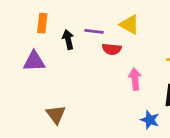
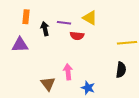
pink arrow: (135, 79) -> (68, 72), moved
brown triangle: (56, 114) -> (48, 84), moved
blue star: (150, 120) -> (88, 88), moved

